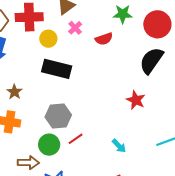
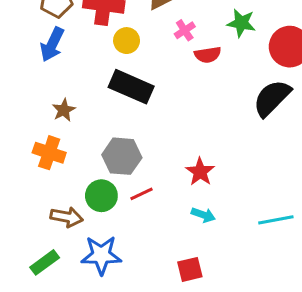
pink cross: (75, 28) -> (185, 30), moved
red star: (136, 100) -> (200, 172), moved
cyan arrow: (119, 146) -> (203, 215), turned -35

